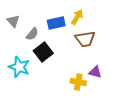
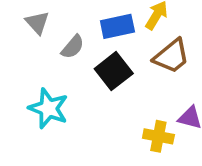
brown trapezoid: (85, 39) -> (171, 56), turned -30
black square: (43, 52) -> (114, 71), moved

